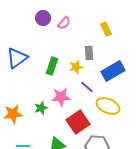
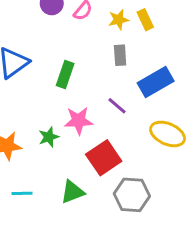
yellow star: (76, 67) -> (119, 20), moved
yellow ellipse: (108, 106) -> (168, 134), moved

